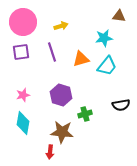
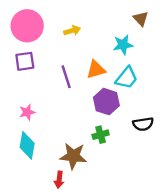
brown triangle: (119, 16) -> (141, 19), turned 40
purple line: (52, 52) -> (66, 77), moved
purple hexagon: (61, 95) -> (106, 102), moved

